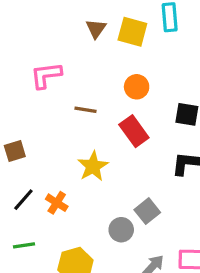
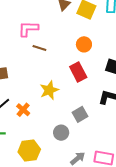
brown line: (86, 110) -> (39, 48), moved
gray square: (147, 211) -> (80, 114), moved

